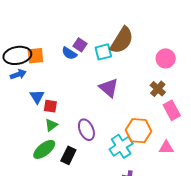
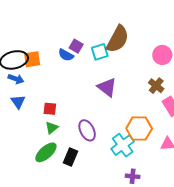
blue arrow: (18, 74) -> (16, 79), turned 42
blue triangle: (37, 97) -> (18, 102), moved

